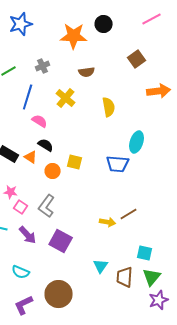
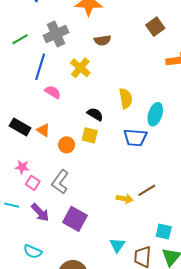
gray cross: (43, 66) -> (56, 34), size x1.6
yellow semicircle: (109, 107) -> (126, 98), moved
black semicircle: (46, 145) -> (95, 114), moved

